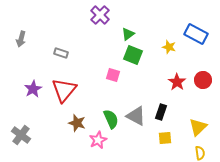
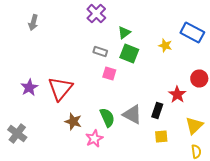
gray arrow: (21, 39) -> (33, 22), moved
gray rectangle: (61, 53) -> (100, 52), moved
red star: (177, 82) -> (177, 94), moved

